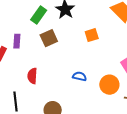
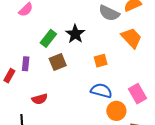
red semicircle: (32, 76) -> (40, 99), turned -112
blue semicircle: (80, 76) -> (101, 91), moved, size x1.5

